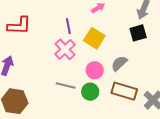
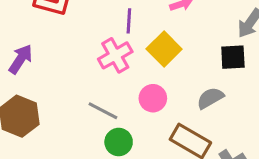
gray semicircle: (119, 63) -> (210, 98), moved
green circle: (90, 92) -> (119, 142), moved

